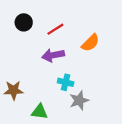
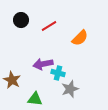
purple arrow: (53, 55) -> (43, 64), moved
brown star: (14, 90) -> (12, 80), turned 30

